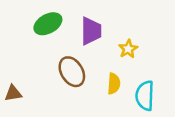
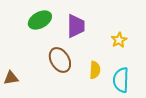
yellow star: (128, 49) -> (119, 40), moved

